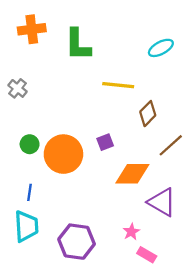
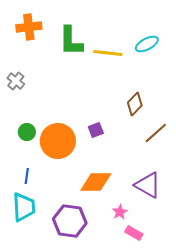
yellow line: (118, 85) -> (108, 53), moved
orange diamond: (132, 174) -> (96, 182), moved

